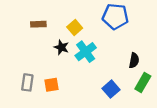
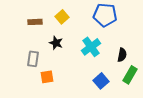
yellow square: (75, 27) -> (62, 17), moved
cyan cross: (86, 52) -> (91, 47), moved
gray rectangle: (27, 82) -> (33, 59), moved

